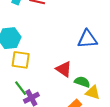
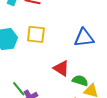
yellow square: (21, 60) -> (36, 34), moved

